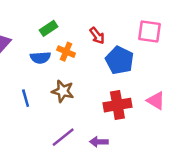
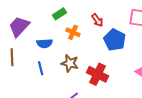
blue semicircle: (40, 58) -> (45, 43), moved
red cross: (117, 105) -> (97, 74), moved, turned 35

